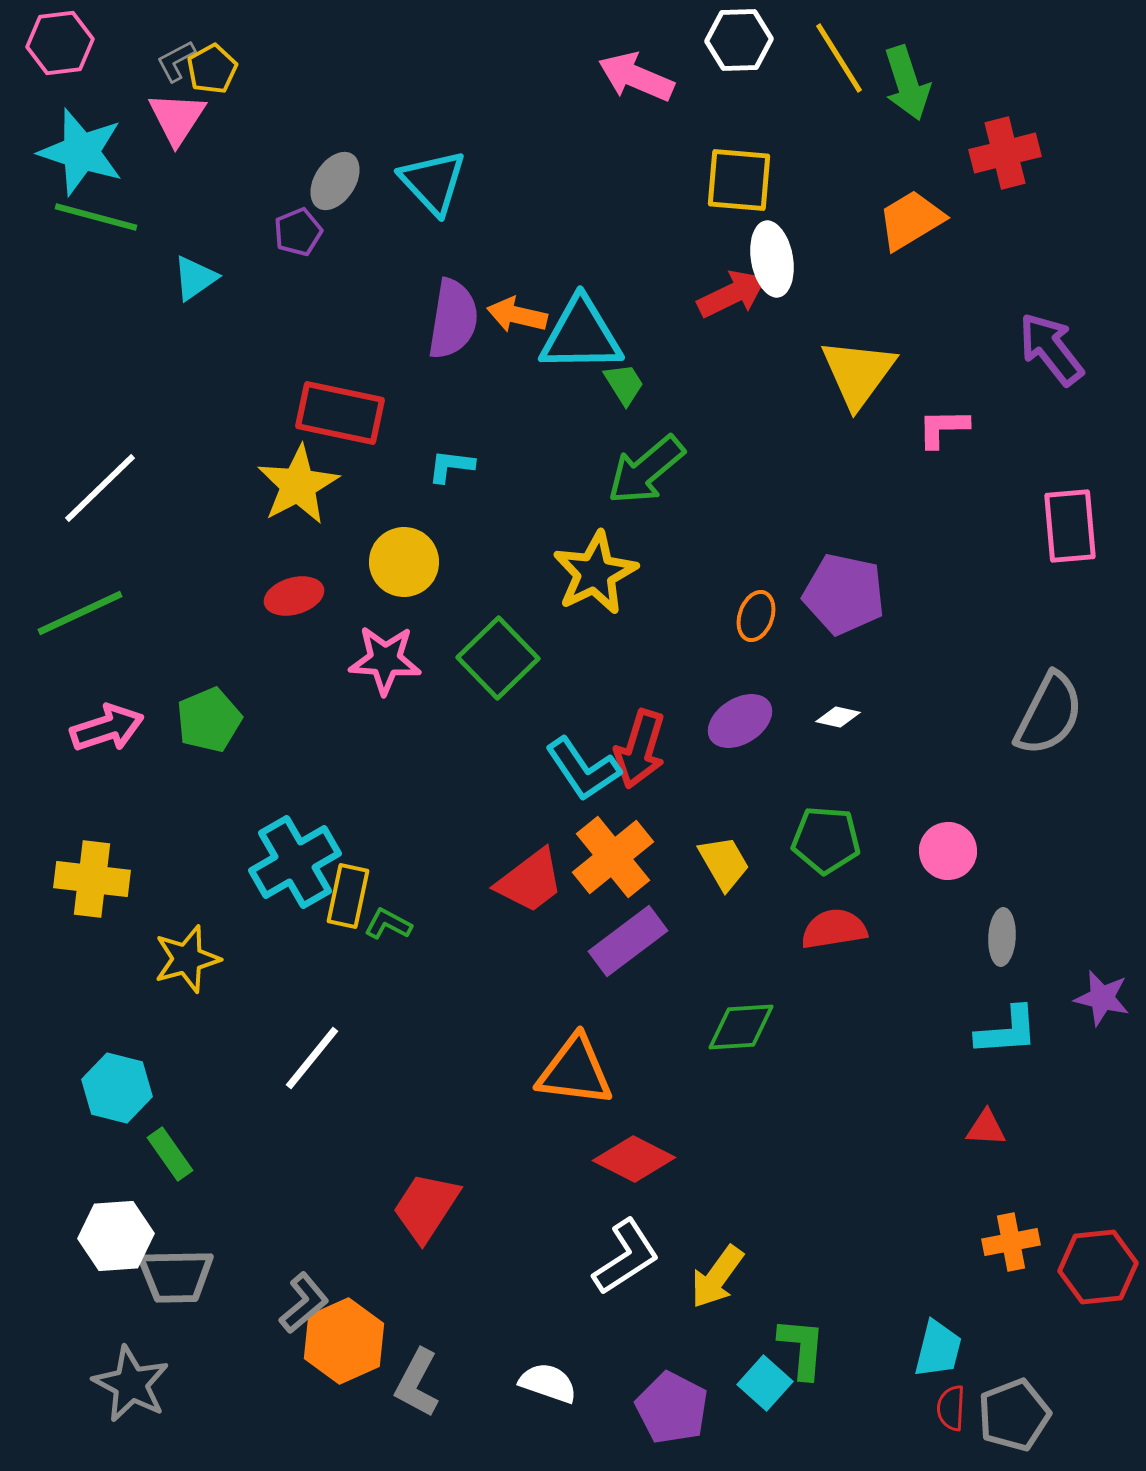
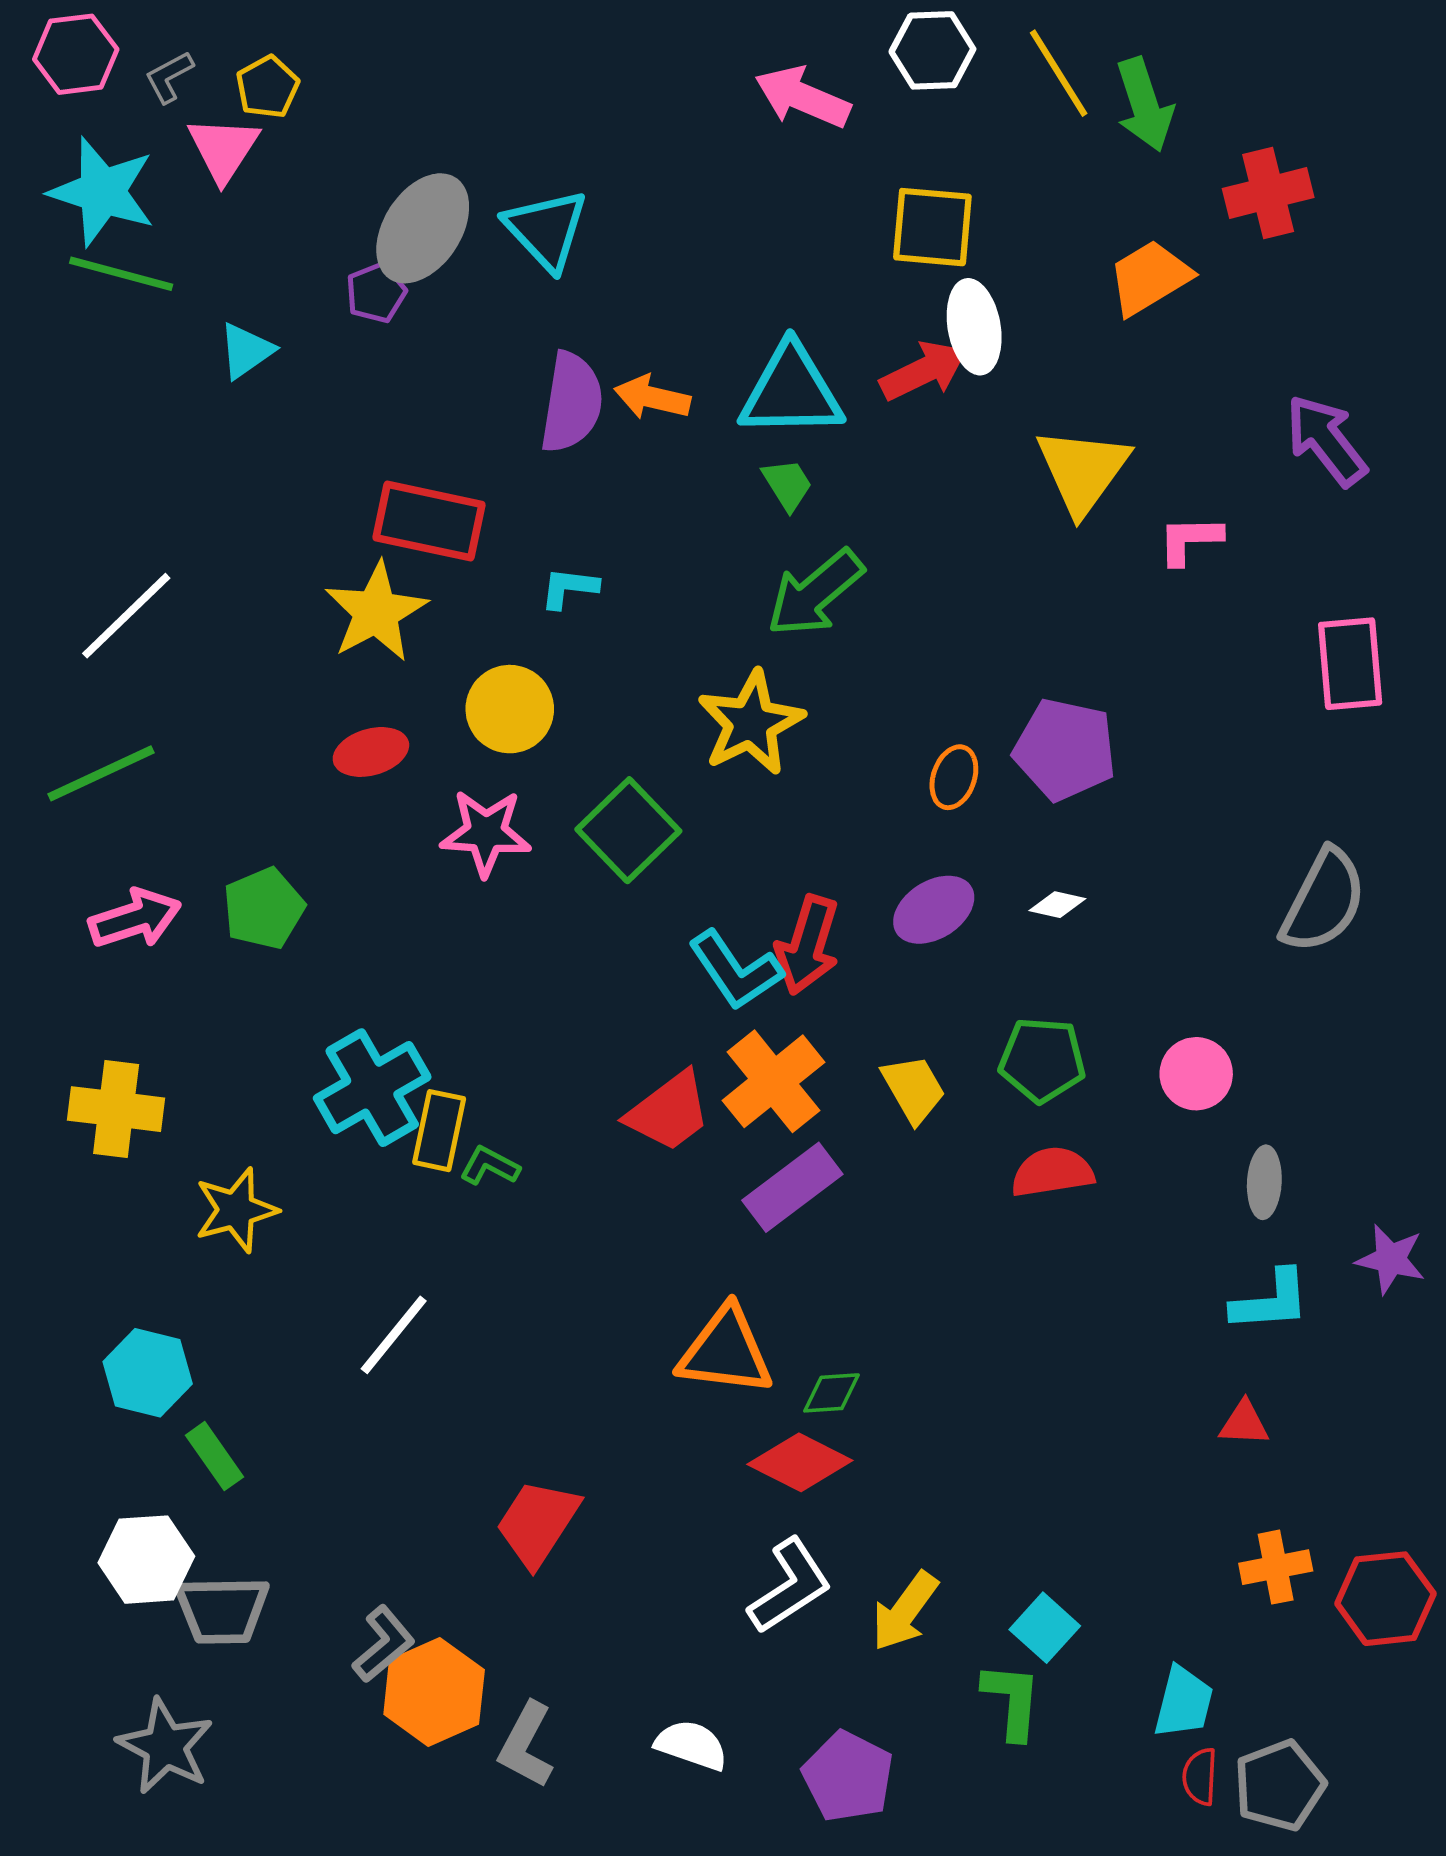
gray L-shape: (176, 61) -> (169, 77), moved
gray ellipse: (335, 181) -> (423, 228), size x1.5
cyan triangle: (581, 335) -> (791, 391), moved
green diamond: (741, 1027) -> (832, 1393), moved, size x0.7
cyan square: (765, 1383) -> (1045, 1628), moved

